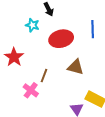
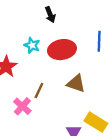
cyan star: (32, 25) -> (32, 45), moved

